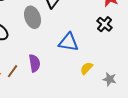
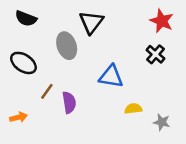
yellow semicircle: (86, 68) -> (133, 109), turned 40
brown line: (12, 71) -> (47, 91), moved

